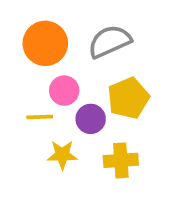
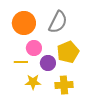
gray semicircle: (110, 41) -> (58, 22), turned 140

